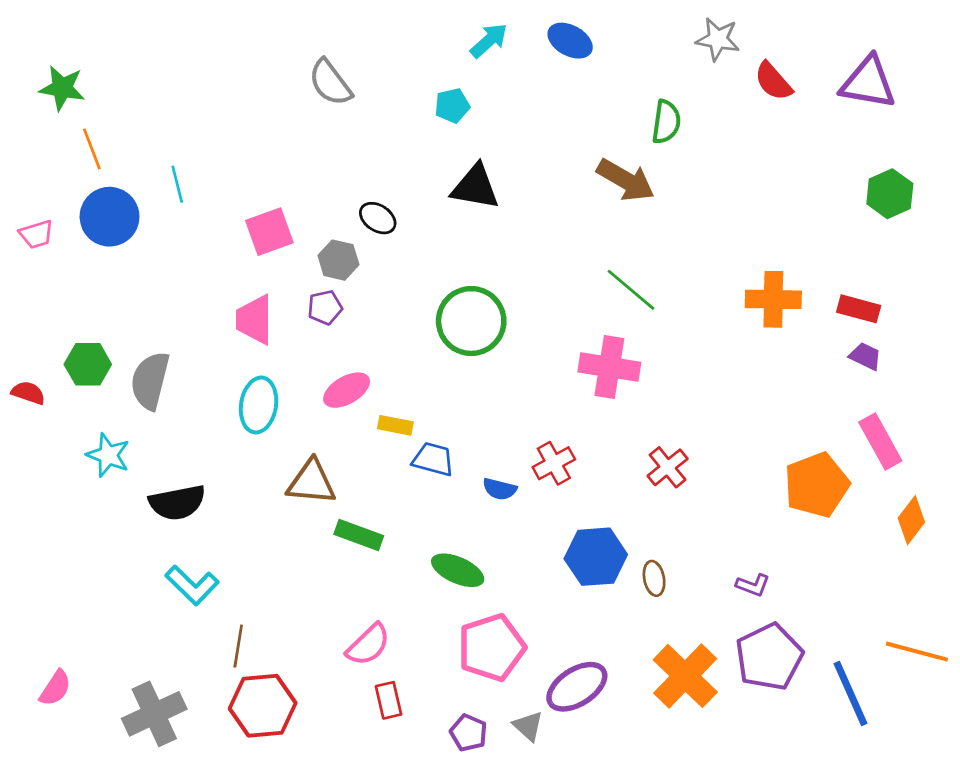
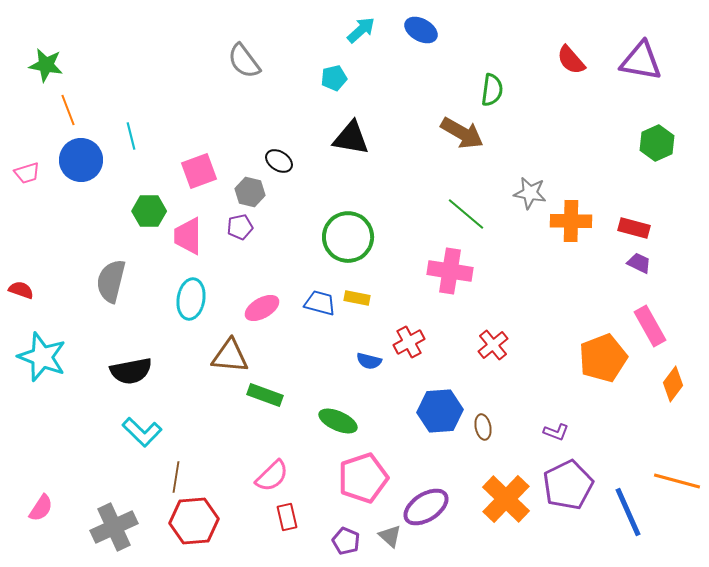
gray star: (718, 39) -> (530, 193), moved
green hexagon: (88, 364) -> (149, 211), moved
pink ellipse: (347, 390) -> (262, 308), moved
yellow rectangle: (395, 425) -> (357, 298), moved
cyan star: (108, 455) -> (42, 357), moved, size x1.5
blue trapezoid: (433, 459) -> (320, 303), moved

